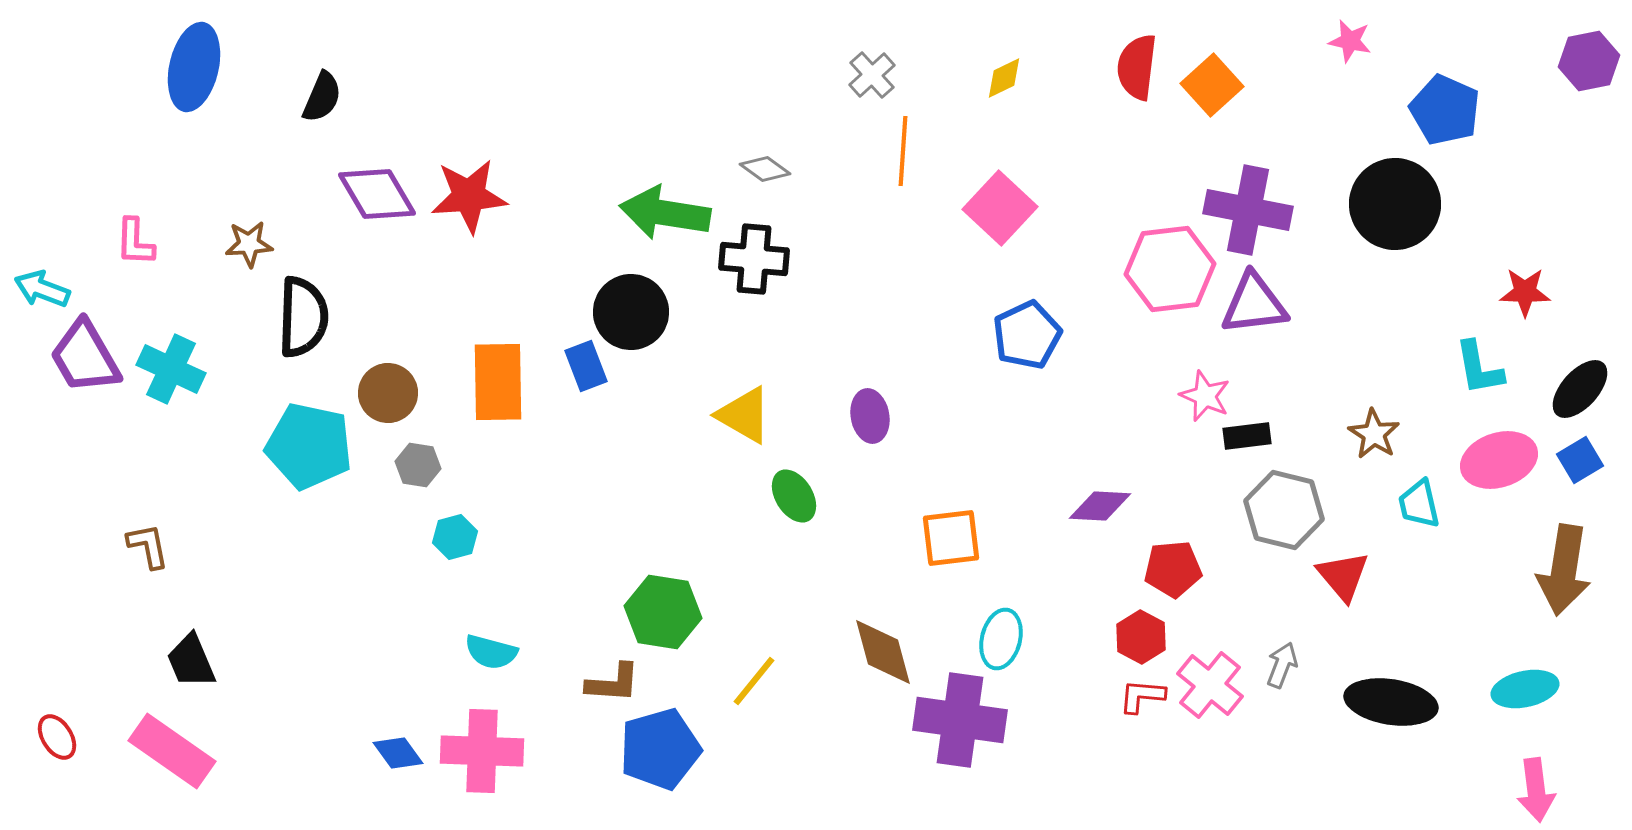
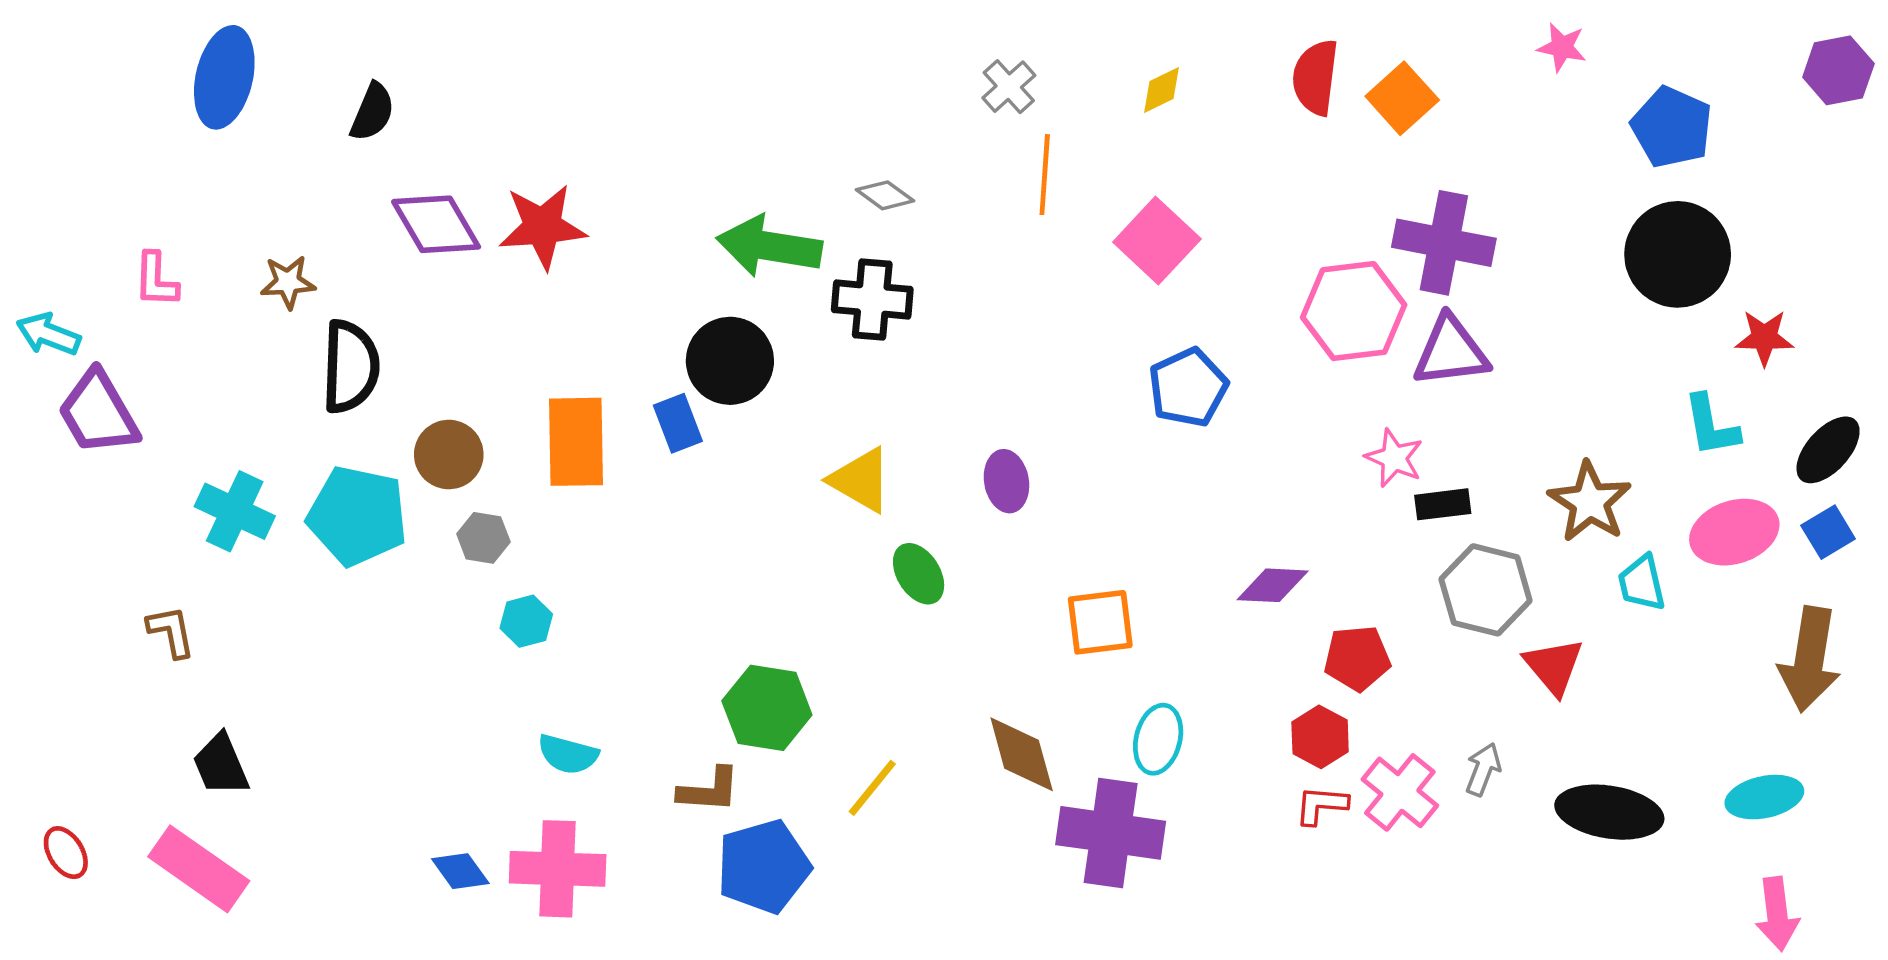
black circle: (1395, 204) -> (1678, 254), moved
cyan cross: (171, 369) -> (235, 511), moved
brown star: (1374, 434) -> (1590, 502), size x1.4

